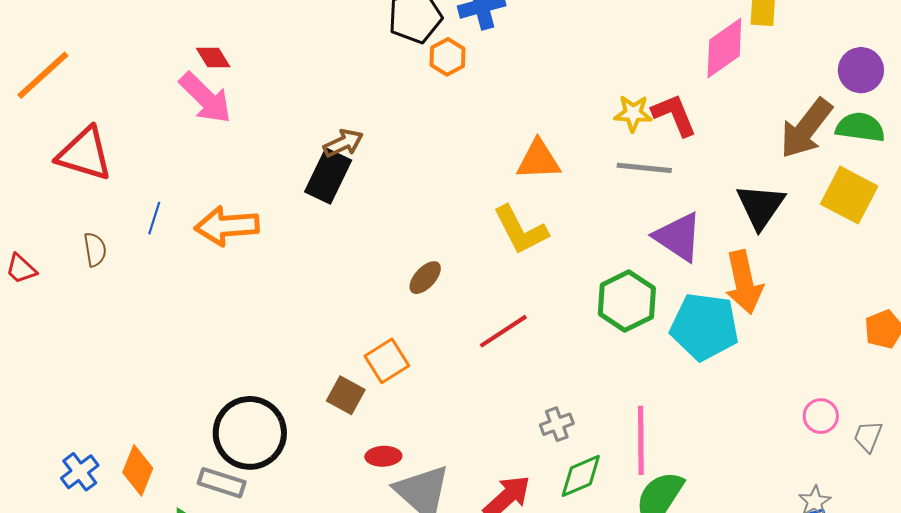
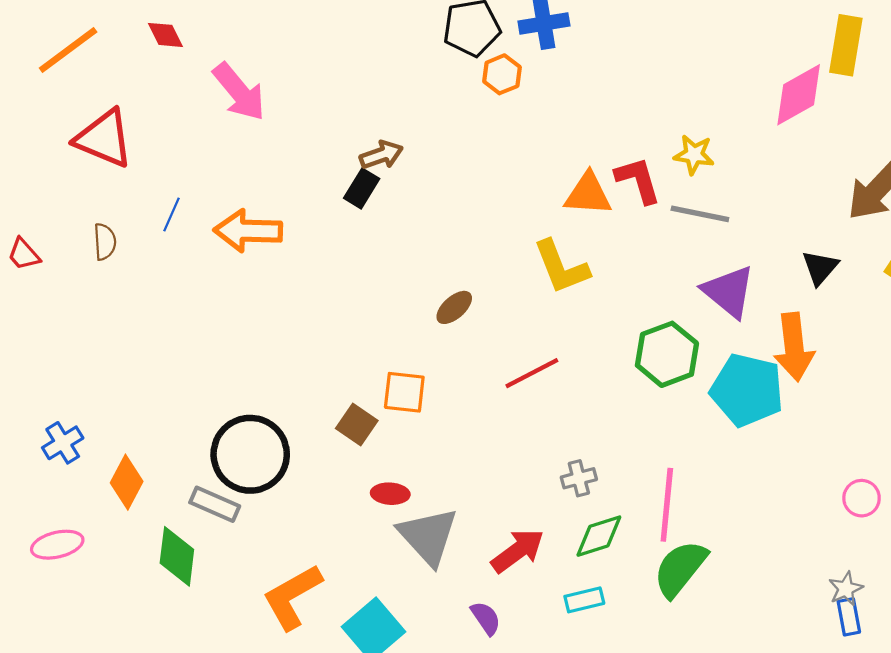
red diamond: (213, 57) -> (165, 35), moved
red L-shape: (674, 115) -> (638, 180), moved
black rectangle: (328, 176) -> (362, 188), size x0.7
black triangle: (761, 206) -> (820, 268), size x0.7
orange square: (387, 361) -> (404, 392), turned 33
blue cross: (80, 472) -> (63, 443), moved

